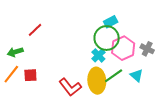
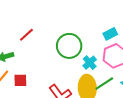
cyan rectangle: (111, 22) -> (110, 34), moved
green circle: (107, 38) -> (69, 46), moved

